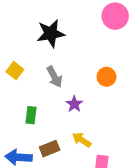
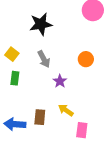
green rectangle: (31, 115) -> (15, 78), moved
brown rectangle: (50, 149) -> (40, 117), turned -63

